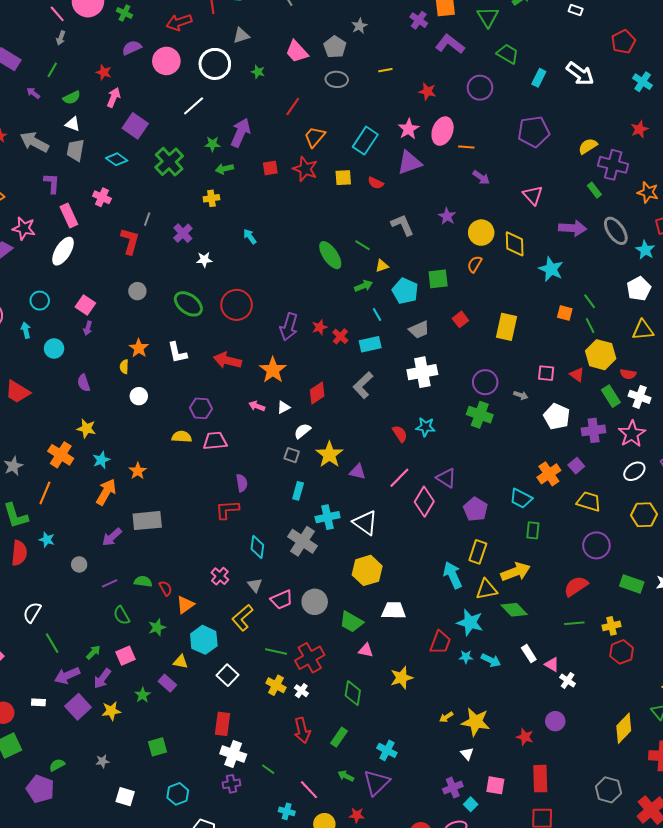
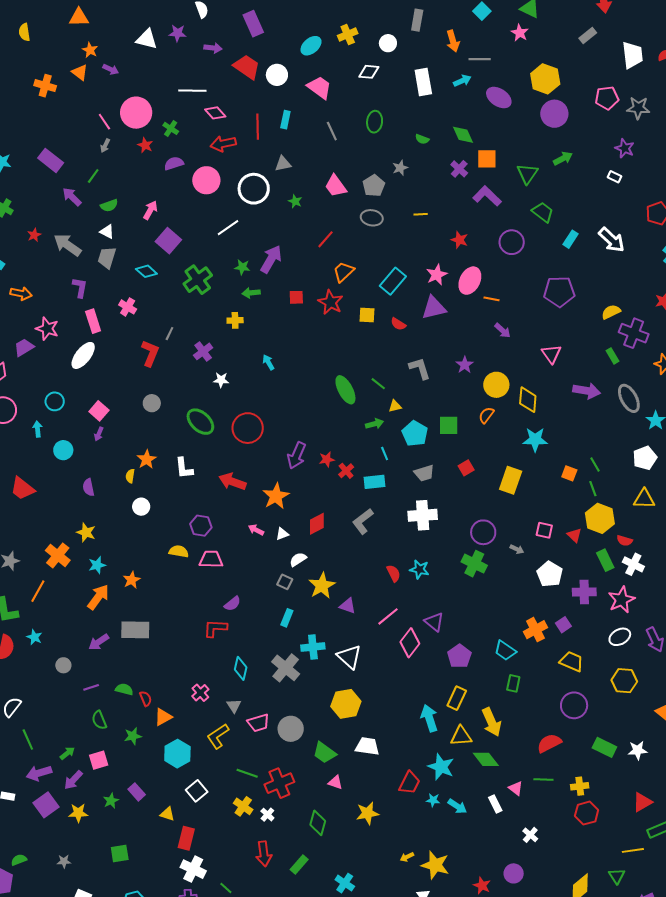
red star: (104, 72) -> (145, 145), moved
purple arrow: (33, 93) -> (72, 197), size x1.5
cyan star: (551, 269) -> (535, 440), moved, turned -30
purple semicircle: (242, 483) -> (232, 604), turned 54
yellow arrow: (516, 572) -> (492, 722), turned 80
yellow triangle: (181, 662) -> (167, 814), moved
pink triangle: (552, 664) -> (516, 788), moved

